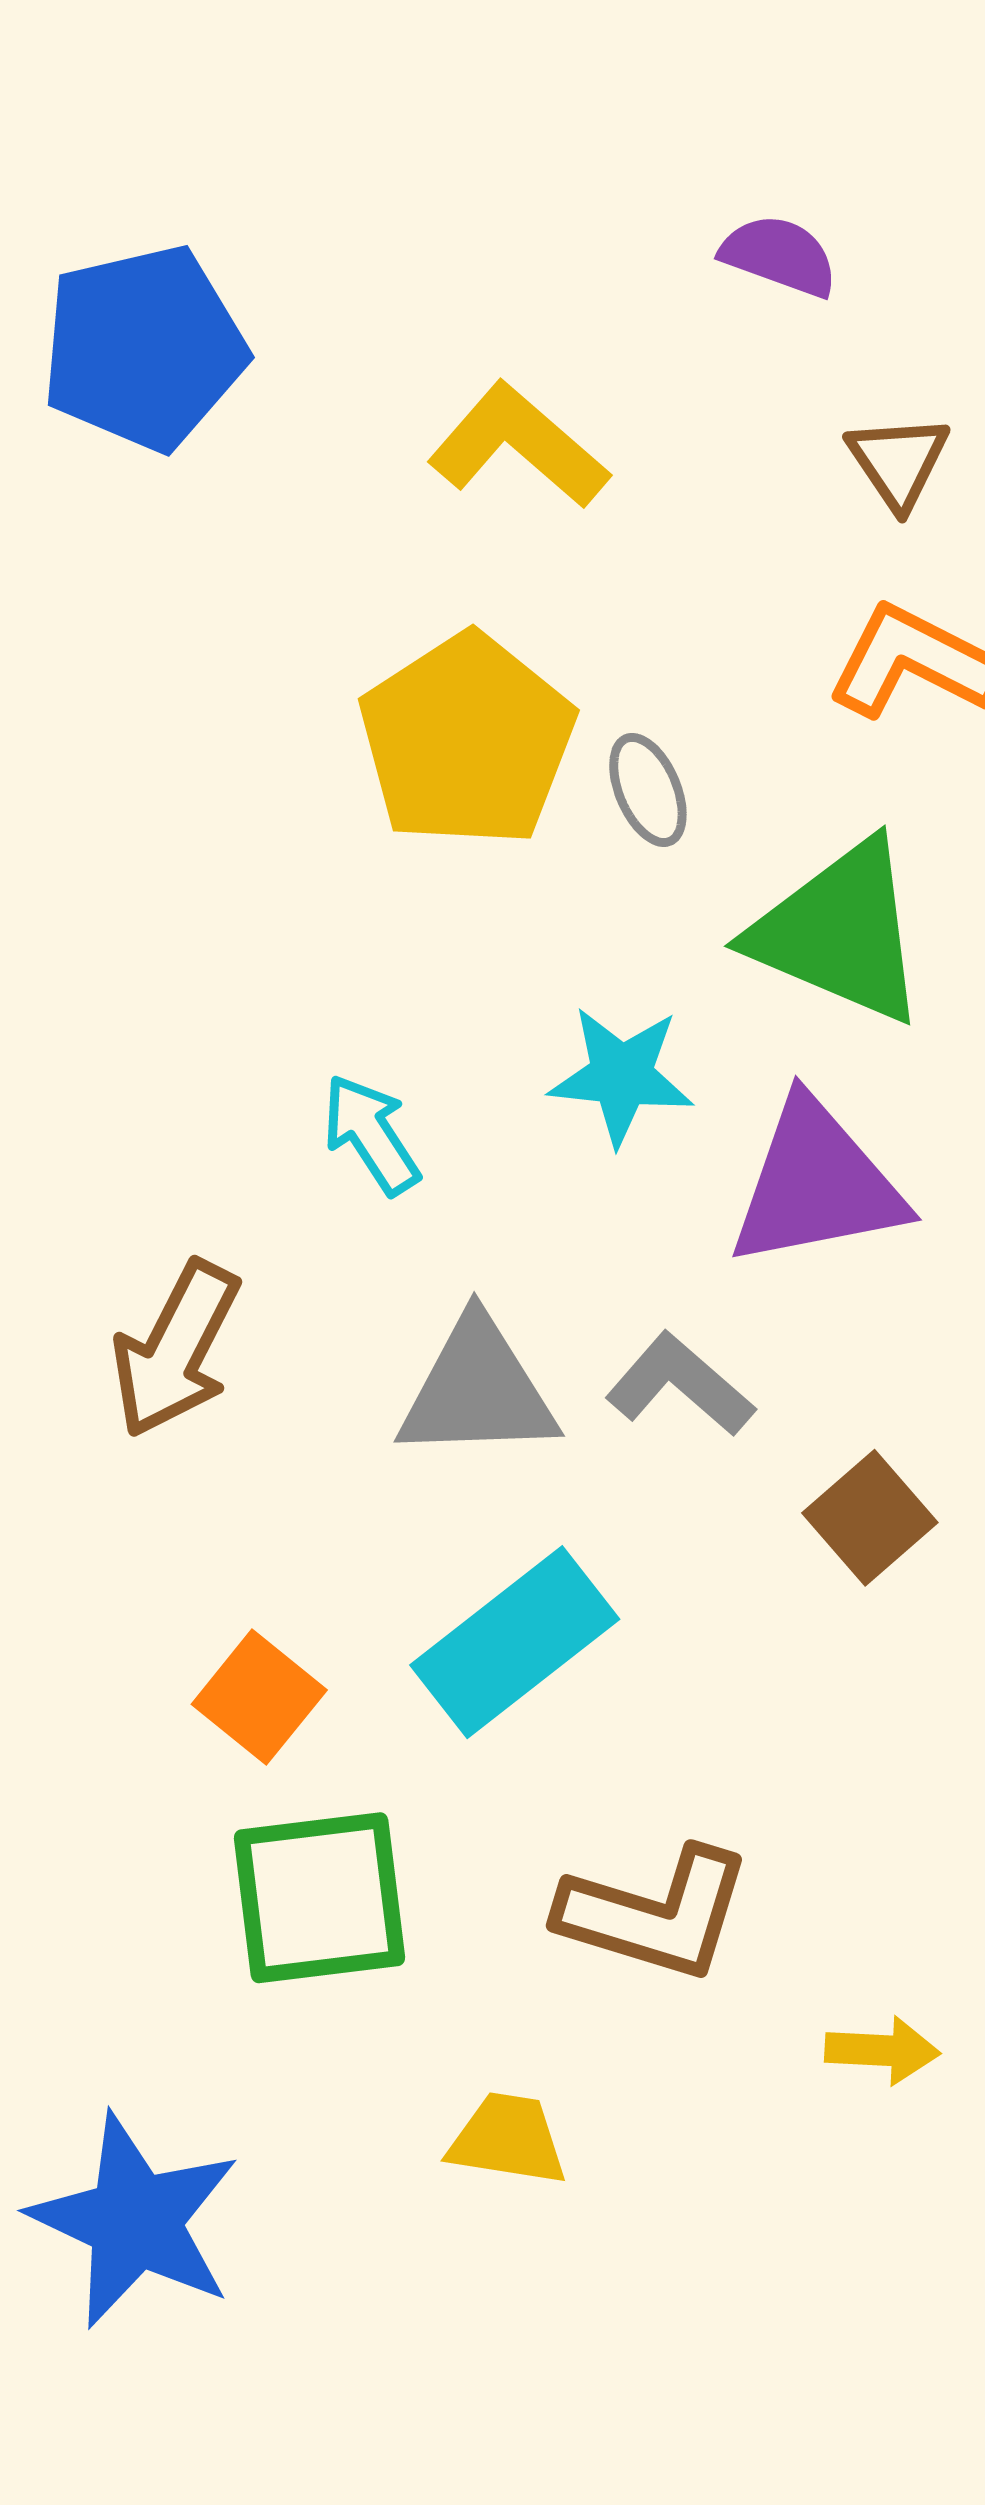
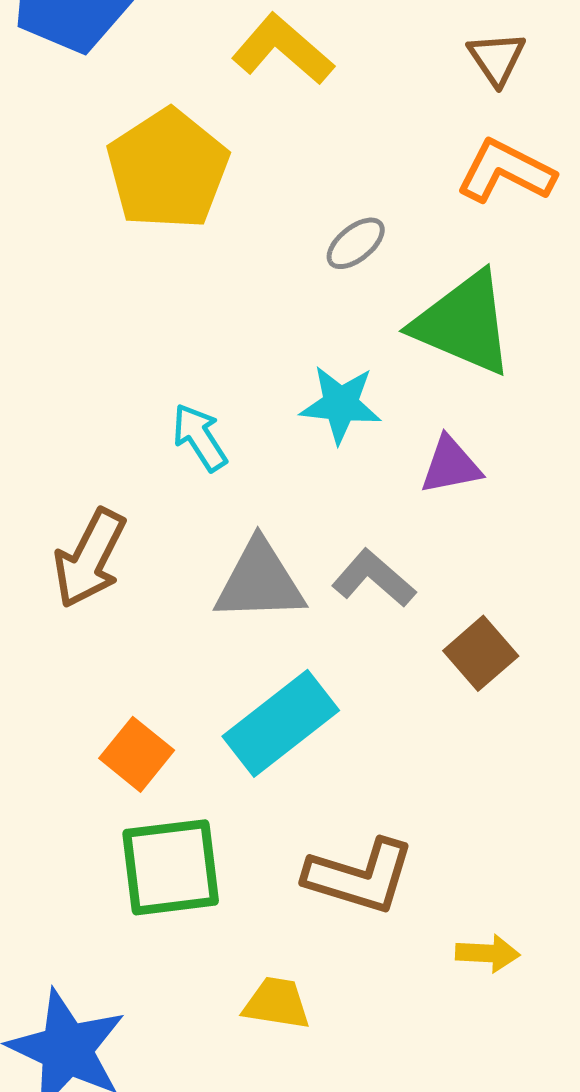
yellow pentagon: (467, 740) -> (168, 169), moved
gray ellipse: (648, 790) -> (356, 243), turned 74
purple triangle: (817, 1184) -> (451, 465), size x0.6

